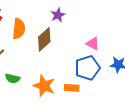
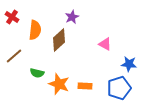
blue pentagon: (87, 68) -> (119, 88), moved
green semicircle: (12, 78) -> (37, 73), moved

